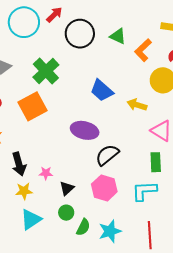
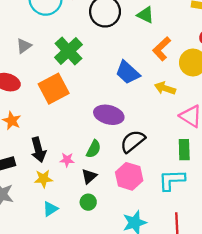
orange L-shape: (143, 50) -> (162, 49), moved
cyan triangle: (31, 219) -> (50, 209), size x0.7
green semicircle: (83, 227) -> (94, 149), moved

